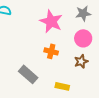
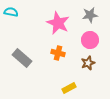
gray rectangle: (28, 74) -> (22, 58), moved
yellow rectangle: (62, 86) -> (69, 88), turned -40

